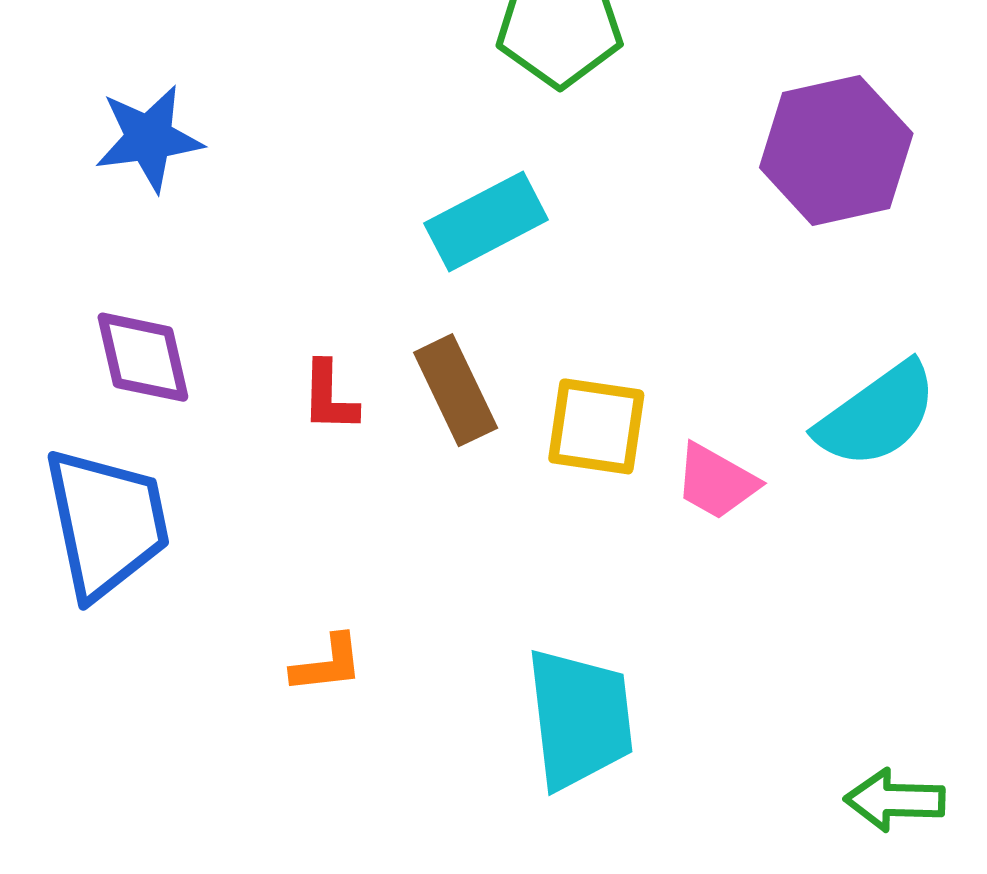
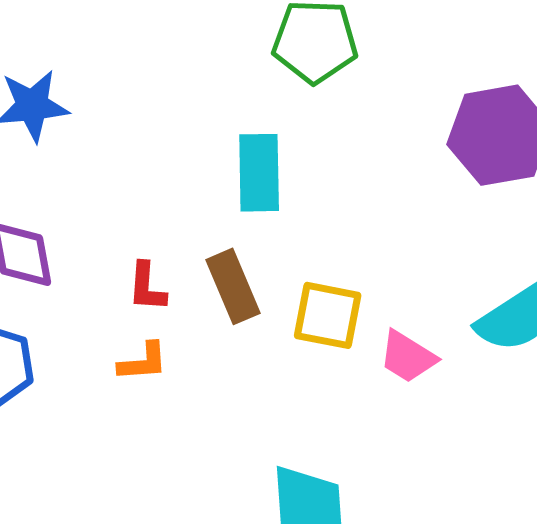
cyan rectangle: (486, 221) -> (259, 173), turned -66
orange L-shape: (327, 664) -> (143, 362), moved

